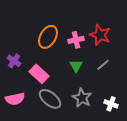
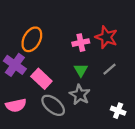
orange ellipse: (48, 37) -> (32, 39), moved
purple cross: (14, 61) -> (15, 65), size x1.5
gray star: (82, 98) -> (80, 95), moved

